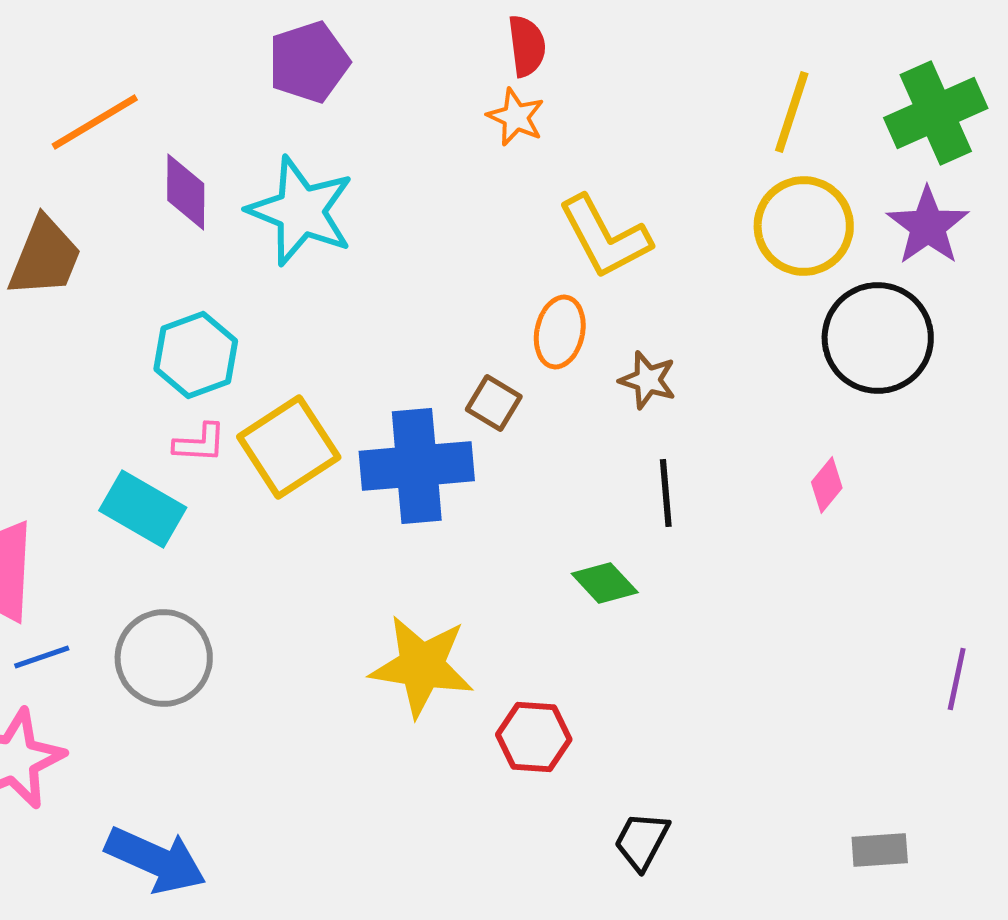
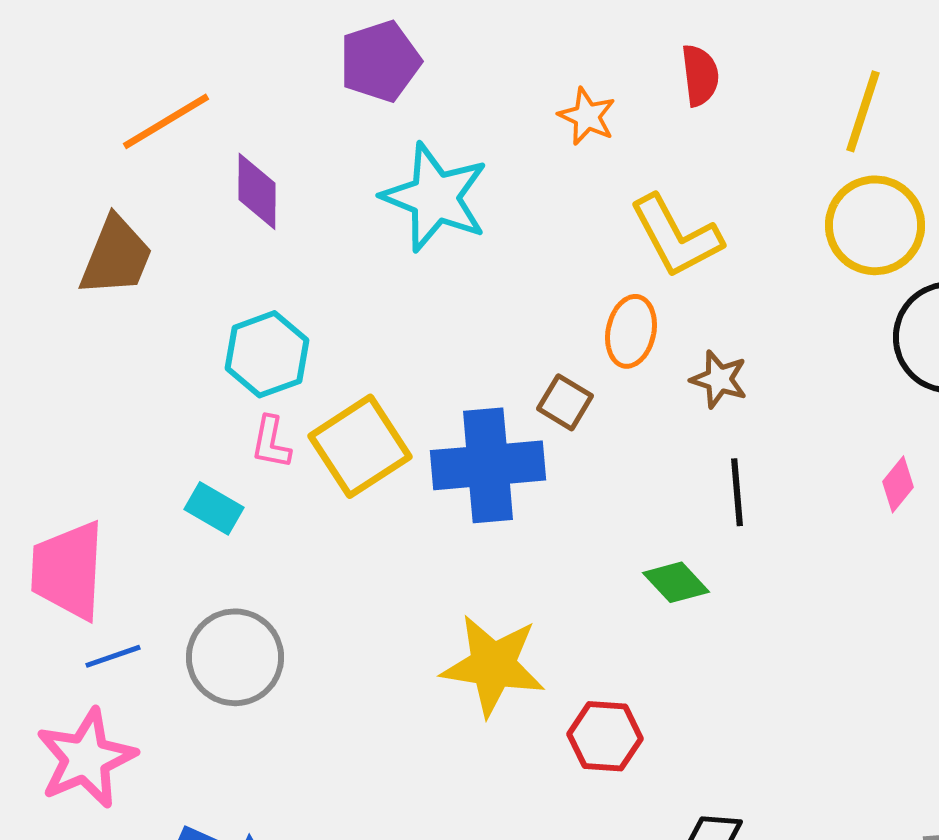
red semicircle: (527, 46) -> (700, 75), moved
cyan star: (301, 211) -> (435, 197), moved
pink L-shape: (200, 443) -> (271, 442), turned 98
cyan rectangle: (143, 509) -> (214, 508), size x0.7

